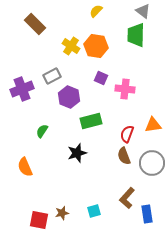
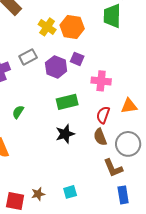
pink cross: (125, 89) -> (101, 81), moved
purple hexagon: (69, 97) -> (56, 67), moved
black star: (77, 153) -> (65, 134), moved
brown L-shape: (127, 198) -> (113, 168), moved, turned -65

